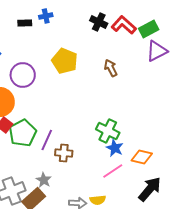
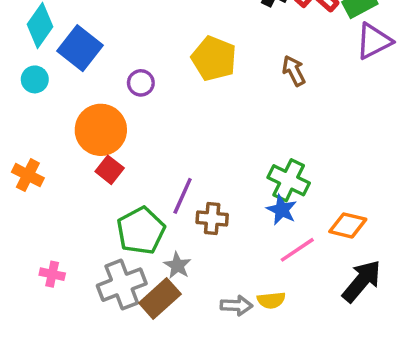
purple circle: (23, 75) -> (141, 83), size x0.6
green pentagon: (23, 133) -> (141, 231), moved
blue star: (115, 148) -> (282, 210), moved

